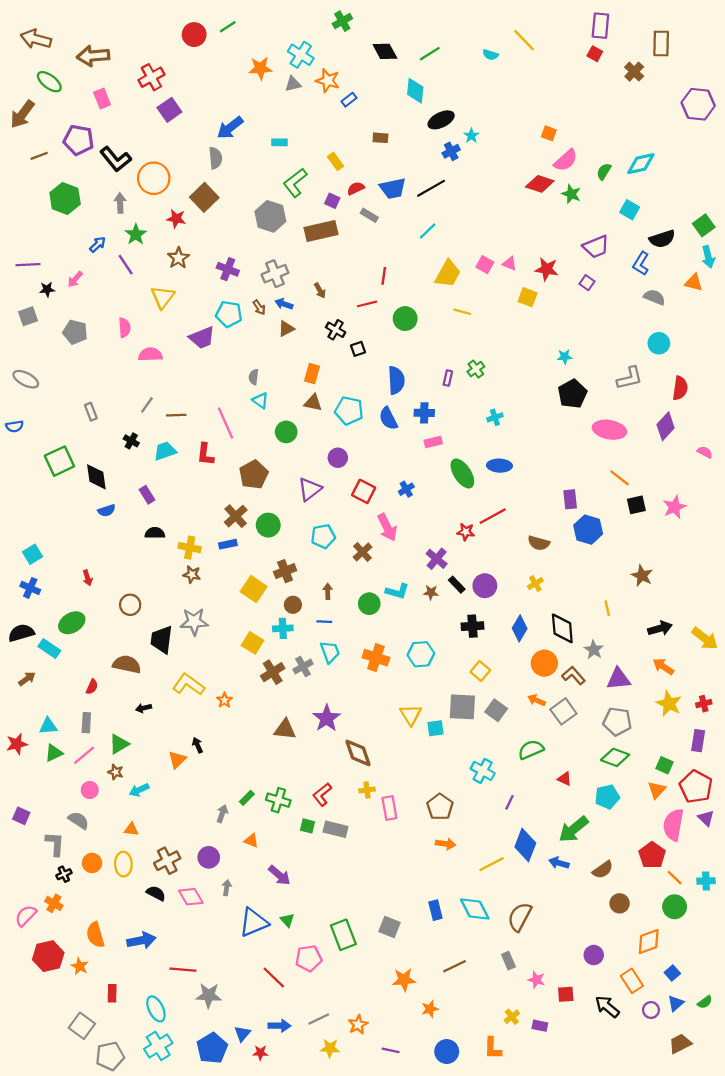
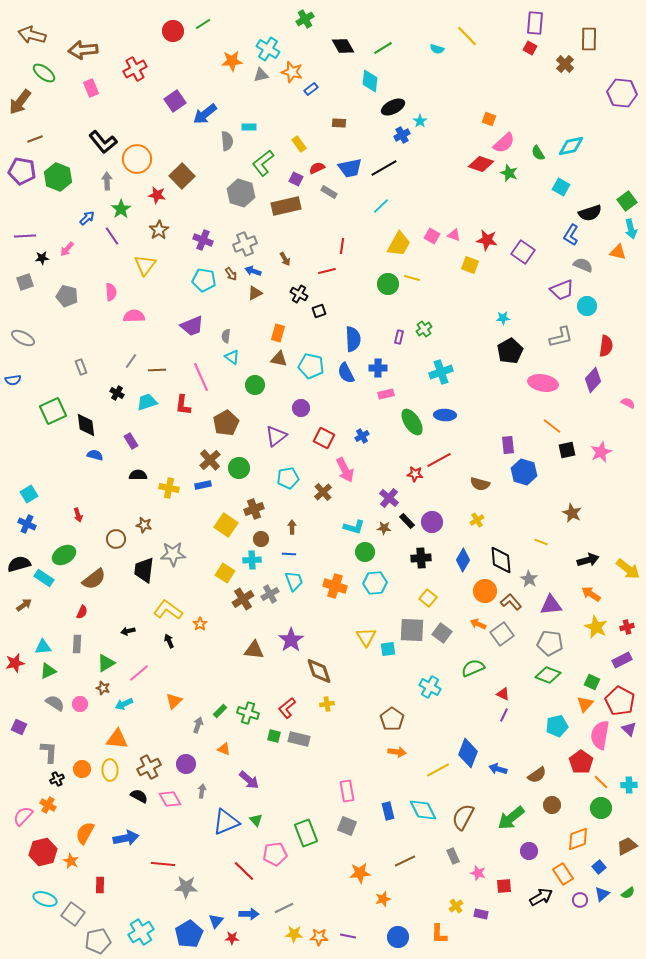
purple square: (169, 110) -> (175, 101), moved
purple pentagon: (79, 140) -> (22, 171), moved
gray semicircle: (215, 158) -> (227, 141), moved
green semicircle: (604, 172) -> (538, 153), turned -63
purple trapezoid: (596, 247) -> (562, 290), moved
purple square: (587, 283) -> (523, 252), size x1.6
green circle: (405, 319) -> (388, 284), moved
purple trapezoid: (202, 338) -> (192, 326), moved
cyan cross: (495, 417) -> (441, 372), size x1.6
blue semicircle: (107, 510) -> (95, 455), turned -147
brown star: (192, 574) -> (144, 525), moved
green circle: (369, 604) -> (365, 552), moved
yellow line: (607, 608) -> (541, 542), turned -56
brown semicircle: (127, 664) -> (94, 579), moved, turned 130
purple rectangle: (698, 741) -> (622, 660), turned 54
black arrow: (197, 745) -> (169, 641), moved
pink line: (84, 755) -> (139, 673), moved
orange triangle: (177, 760) -> (174, 701), moved
cyan pentagon: (607, 797) -> (557, 726), moved
purple line: (510, 802) -> (504, 715), moved
pink rectangle: (389, 808) -> (347, 791), moved
gray semicircle: (79, 820) -> (55, 703), moved
orange triangle: (131, 829) -> (117, 739), size x1.6
green arrow: (574, 829) -> (511, 818), moved
orange semicircle: (95, 935) -> (85, 833), turned 45
black arrow: (607, 1007) -> (541, 897), turned 110
cyan ellipse: (156, 1009) -> (45, 899), moved, turned -45
orange star: (358, 1025) -> (319, 937), moved, turned 30
brown trapezoid: (680, 1044) -> (627, 846), moved

